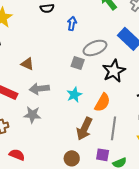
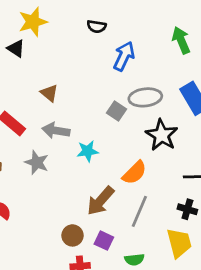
blue arrow: (72, 23) -> (124, 56), size x1.5
black star: (114, 71) -> (162, 135), turned -30
cyan star: (74, 95) -> (88, 151), moved
purple square: (103, 155) -> (104, 241), moved

